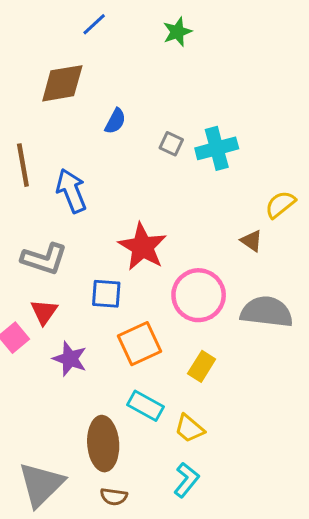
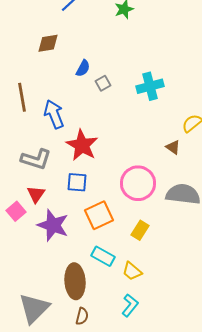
brown diamond: (62, 83) -> (48, 43), size x0.7
gray square: (171, 144) -> (103, 83), moved, turned 35
red star: (143, 247) -> (82, 145), moved
purple star: (70, 359) -> (53, 225), size x1.4
brown semicircle: (114, 497) -> (82, 316), turned -84

